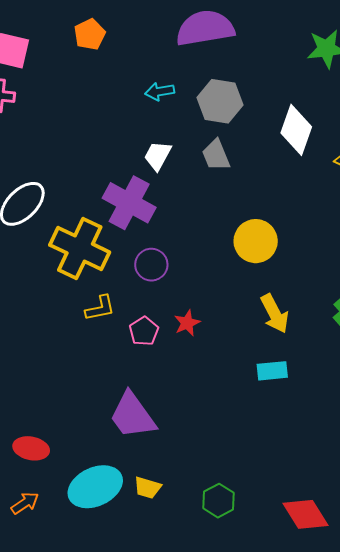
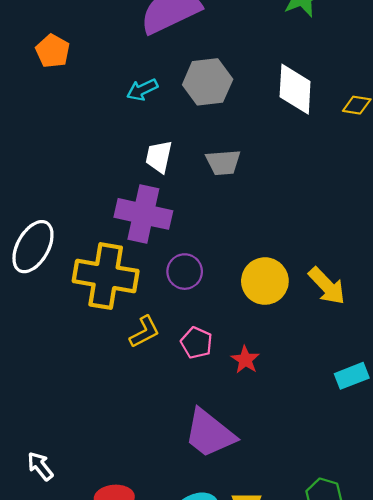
gray trapezoid: (216, 155) -> (223, 162), moved, turned -56
yellow circle: (256, 241) -> (265, 281), moved
red star: (187, 323) -> (245, 360), moved
cyan rectangle: (272, 371) -> (352, 376), moved

